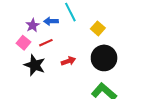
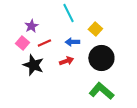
blue arrow: (51, 21) -> (72, 42), moved

